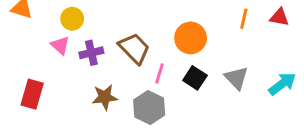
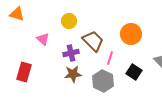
yellow circle: (72, 19) -> (69, 21), moved
purple cross: (91, 53) -> (71, 53), moved
black square: (195, 78) -> (134, 72), moved

